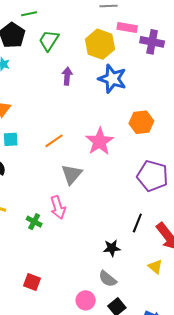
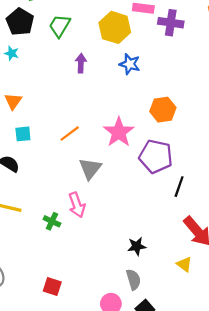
blue star: (112, 79) -> (130, 64), size x0.7
purple pentagon: (153, 176) -> (156, 156), moved
black line: (137, 223) -> (179, 187), moved
gray semicircle: (108, 279) -> (134, 279), turned -144

